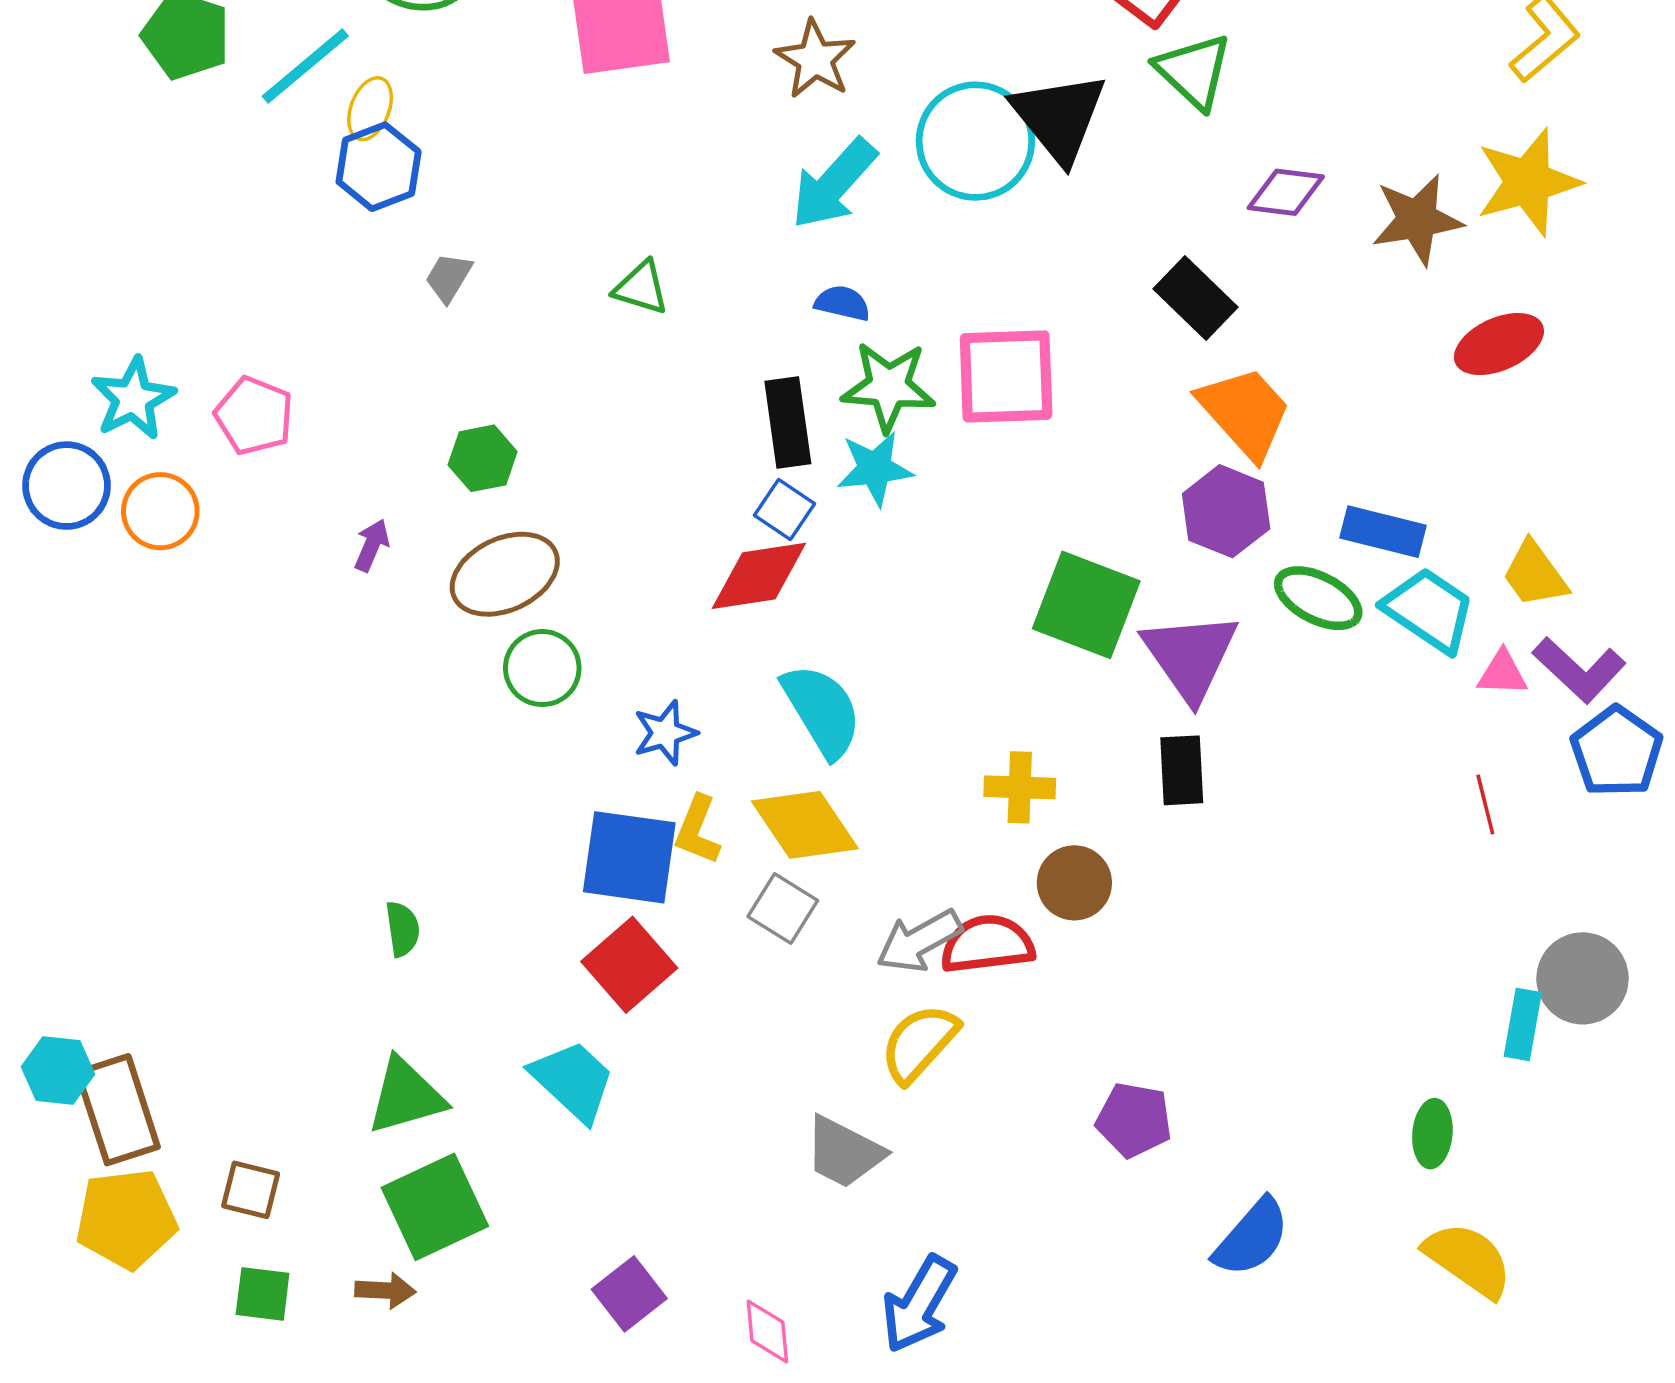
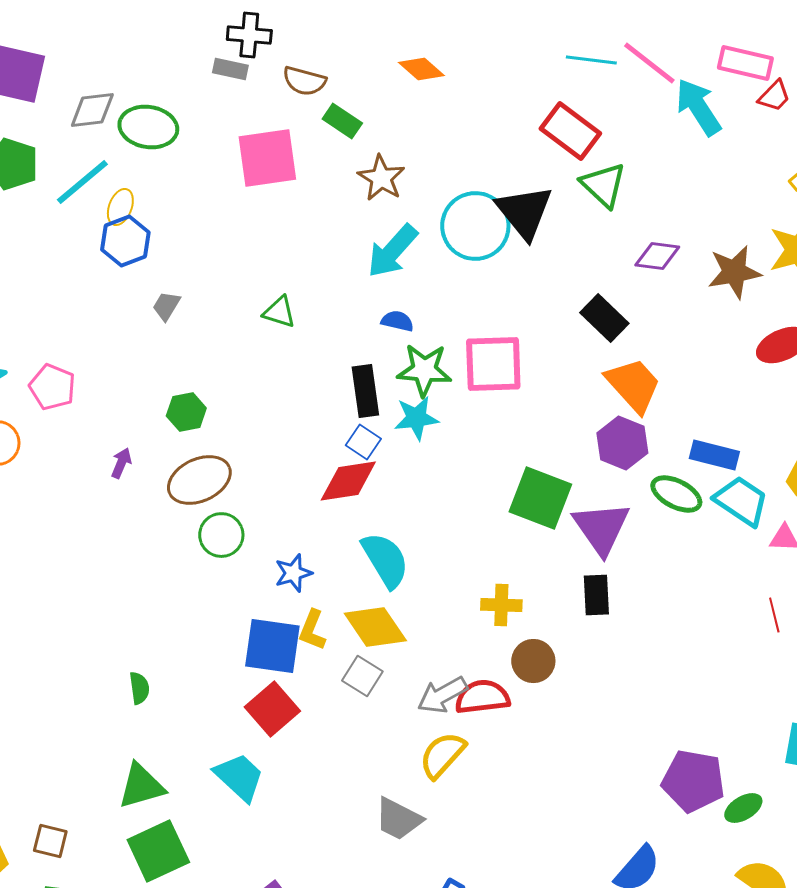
purple pentagon: (1134, 1120) -> (693, 781), moved, size x1.4
green ellipse: (1432, 1134) -> (743, 808), turned 54

